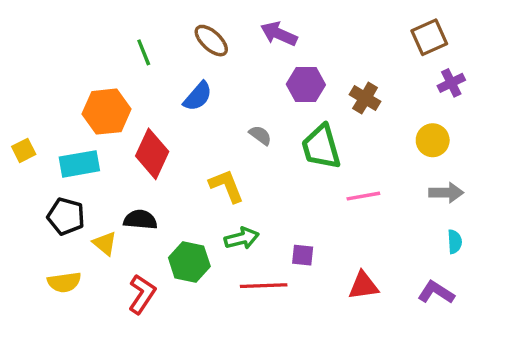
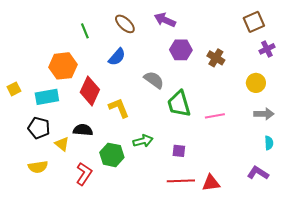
gray semicircle: (260, 135) -> (154, 80), size x1.5
green trapezoid: (321, 147) -> (179, 104), moved
yellow L-shape: (226, 186) -> (119, 108), moved
red line: (264, 286) -> (181, 181), moved
red triangle: (363, 286) -> (211, 183), moved

